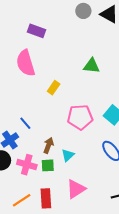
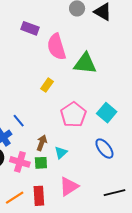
pink semicircle: (26, 63) -> (56, 47), moved
green triangle: (92, 66) -> (85, 63), size x1.4
pink pentagon: (80, 117) -> (73, 115), turned -30

